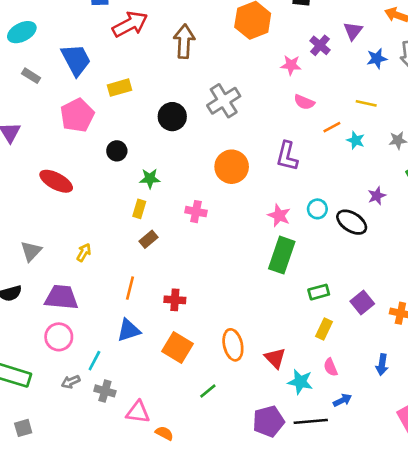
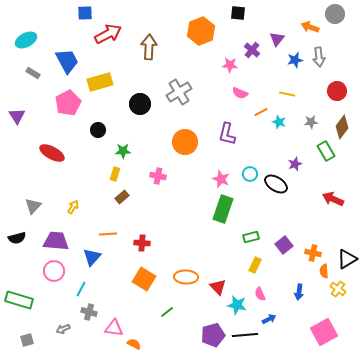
yellow rectangle: (119, 88) -> (100, 82), size x1.4
orange line: (130, 288) -> (108, 234), turned 72
blue triangle: (129, 330) -> (92, 257), moved, turned -30
orange ellipse: (233, 345) -> (186, 277), turned -75
gray arrow: (71, 382) -> (63, 329), moved

